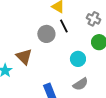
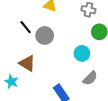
black line: (64, 26) -> (26, 27), moved

